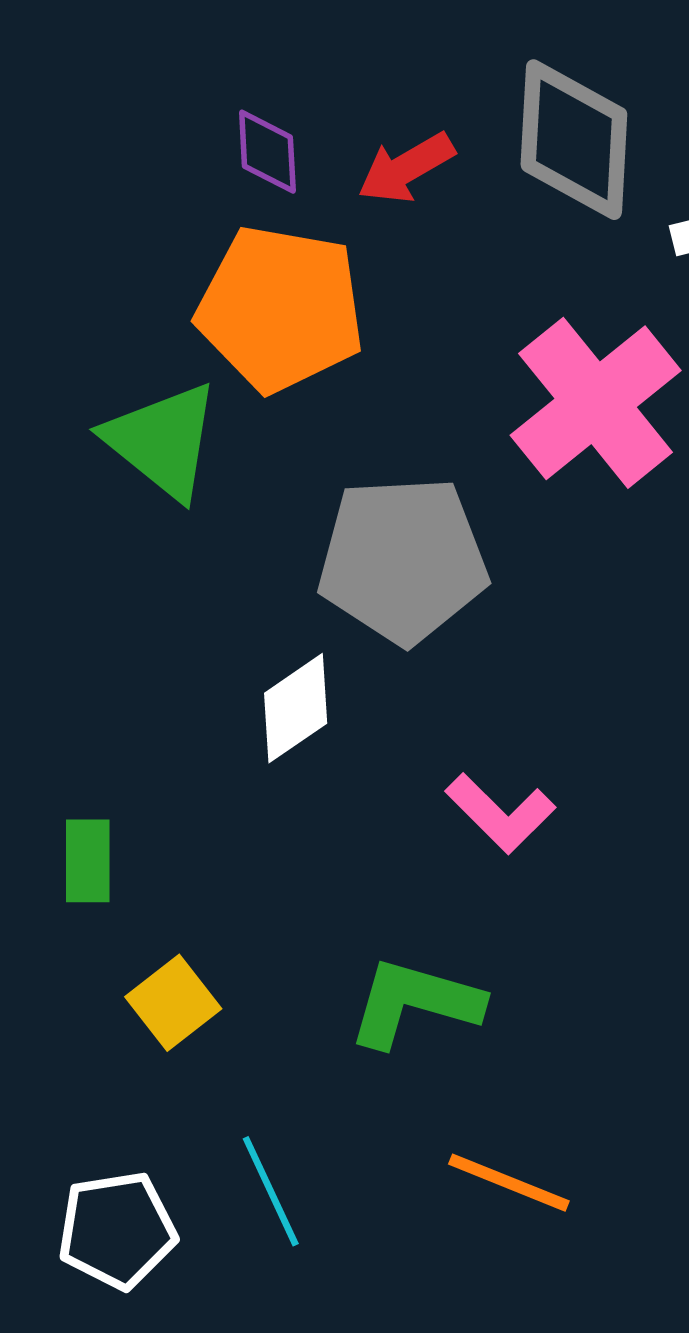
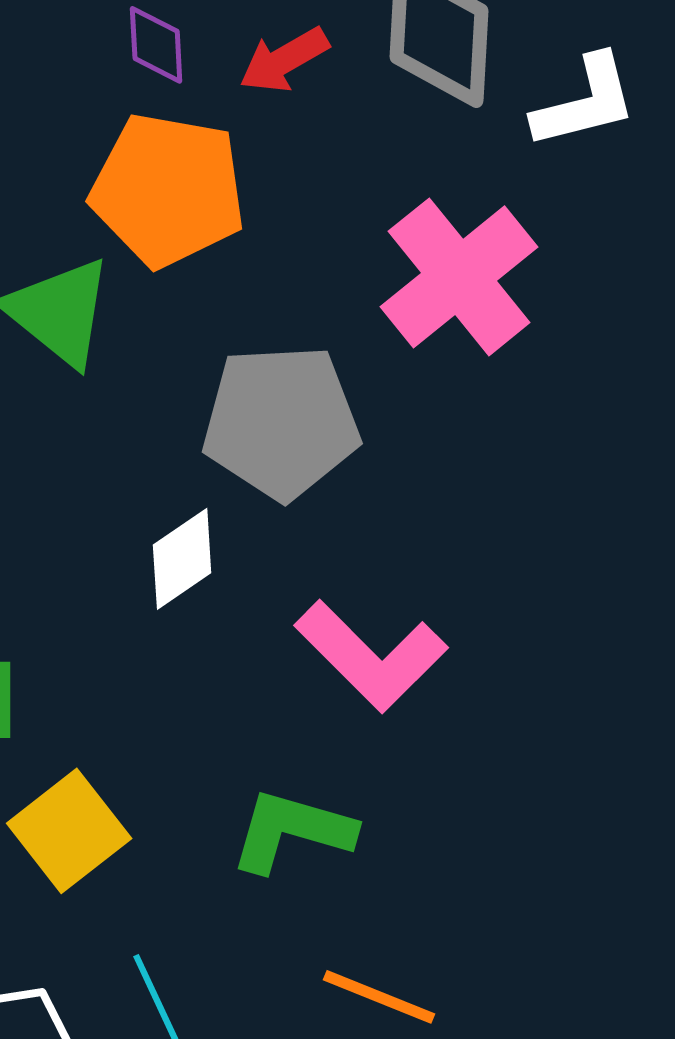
pink L-shape: (500, 813) -> (371, 656), size x1.5
yellow square: (173, 1003) -> (69, 831), size x1.4

